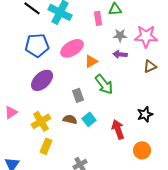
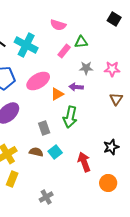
pink rectangle: (98, 18) -> (64, 51), turned 48
pink star: (146, 36) -> (112, 69), size x0.7
purple arrow: (120, 54) -> (76, 87), moved
brown triangle: (150, 66) -> (116, 99), turned -32
green arrow: (104, 84) -> (70, 117), turned 50

